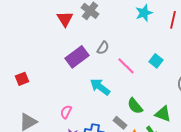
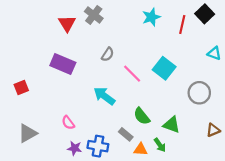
purple rectangle: (77, 57) -> (63, 64), moved, turned 60
cyan square: (156, 61) -> (164, 68), size x1.5
pink semicircle: (66, 112) -> (68, 123), turned -64

